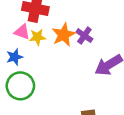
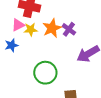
pink triangle: (22, 32) -> (18, 25), turned -48
green circle: (20, 86) -> (45, 73), moved

